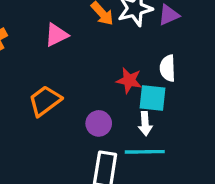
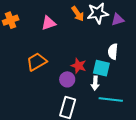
red star: (129, 80) -> (79, 66), moved
cyan line: (145, 152) -> (111, 99), moved

